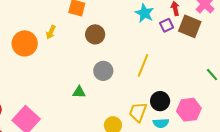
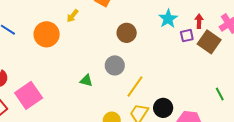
brown circle: (95, 34) -> (127, 33), moved
orange circle: (25, 43) -> (47, 34), moved
yellow line: (143, 65) -> (135, 87), moved

